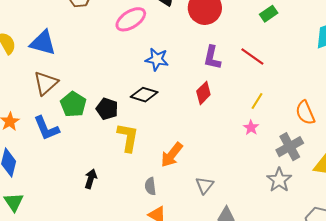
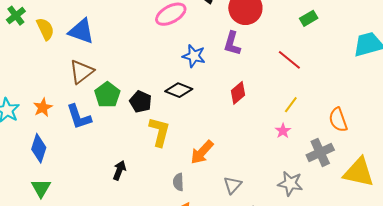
purple L-shape: (212, 58) -> (232, 43), moved
gray star: (279, 180) -> (290, 183), moved, turned -30

